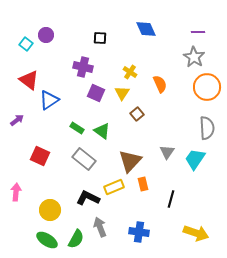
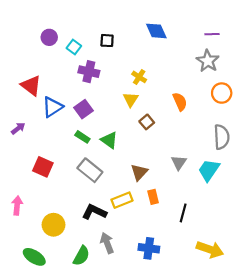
cyan square: (26, 44) -> (74, 47), moved
orange semicircle: (160, 84) -> (180, 102), moved
orange circle: (207, 87) -> (222, 93), size x0.7
purple square: (96, 93) -> (83, 109), moved, turned 30
brown triangle: (130, 161) -> (139, 172), size x0.7
green ellipse: (47, 240) -> (34, 257), moved

